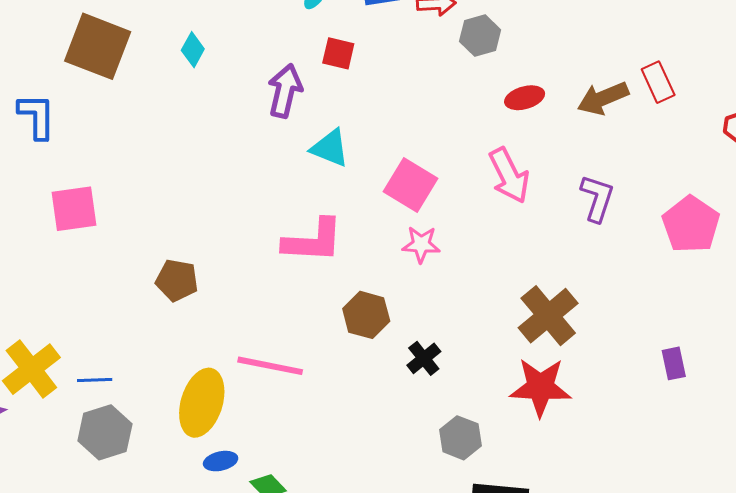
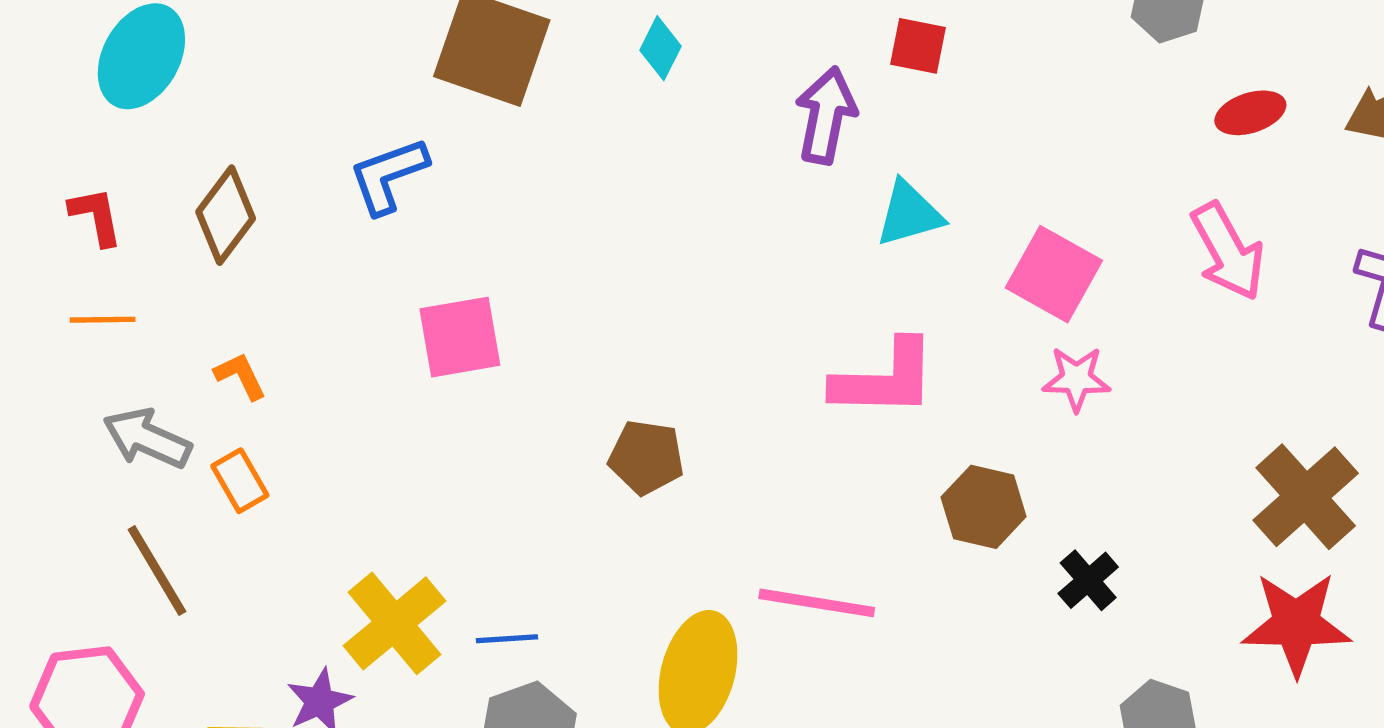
blue L-shape: (37, 116) -> (388, 176), turned -108
cyan triangle: (330, 148) -> (909, 214), turned -36

